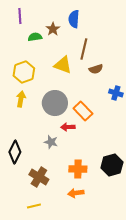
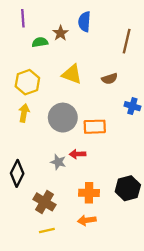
brown line: (84, 49) -> (127, 41), moved
orange rectangle: (83, 111) -> (95, 127), turned -48
red arrow: (68, 127) -> (78, 154), moved
yellow line: (34, 206) -> (47, 230), moved

